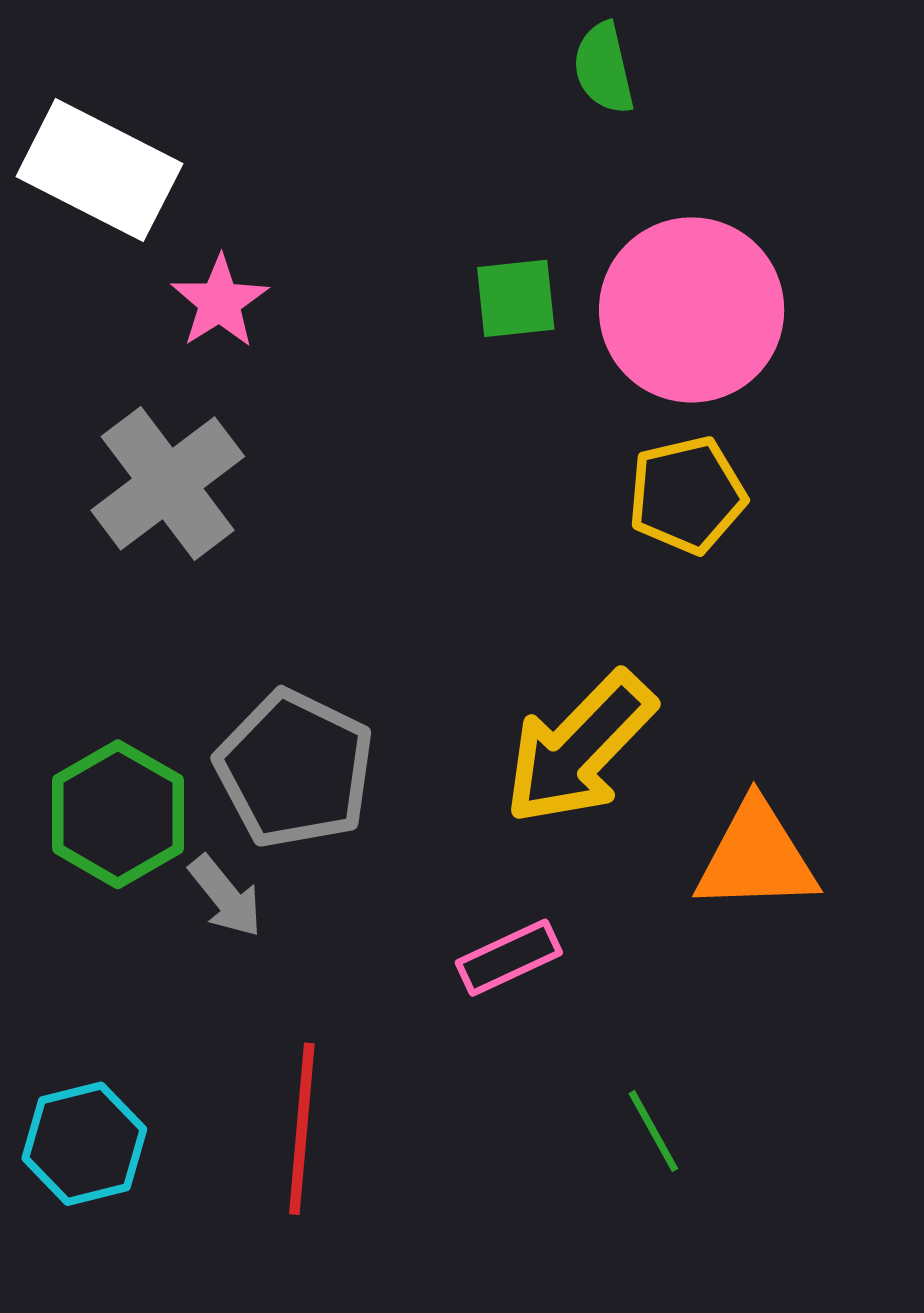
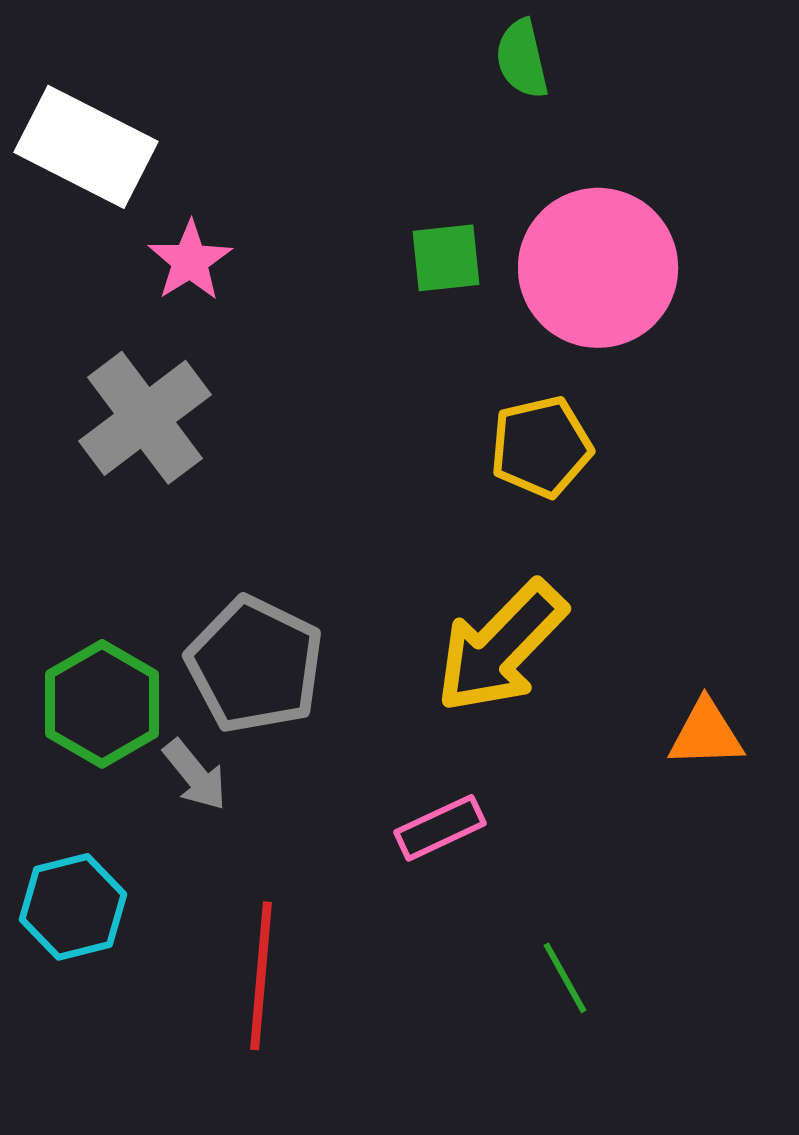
yellow pentagon: (687, 495) -> (541, 447), moved
orange triangle: (756, 857) -> (706, 734), moved, size x0.7
cyan hexagon: (84, 1144) -> (73, 907), moved

